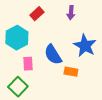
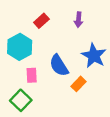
orange rectangle: (71, 72) -> (79, 84), turned -56

